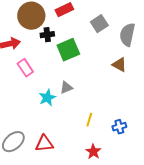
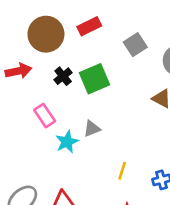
black cross: (47, 35) -> (63, 76), moved, turned -32
pink rectangle: (25, 68) -> (45, 116), moved

